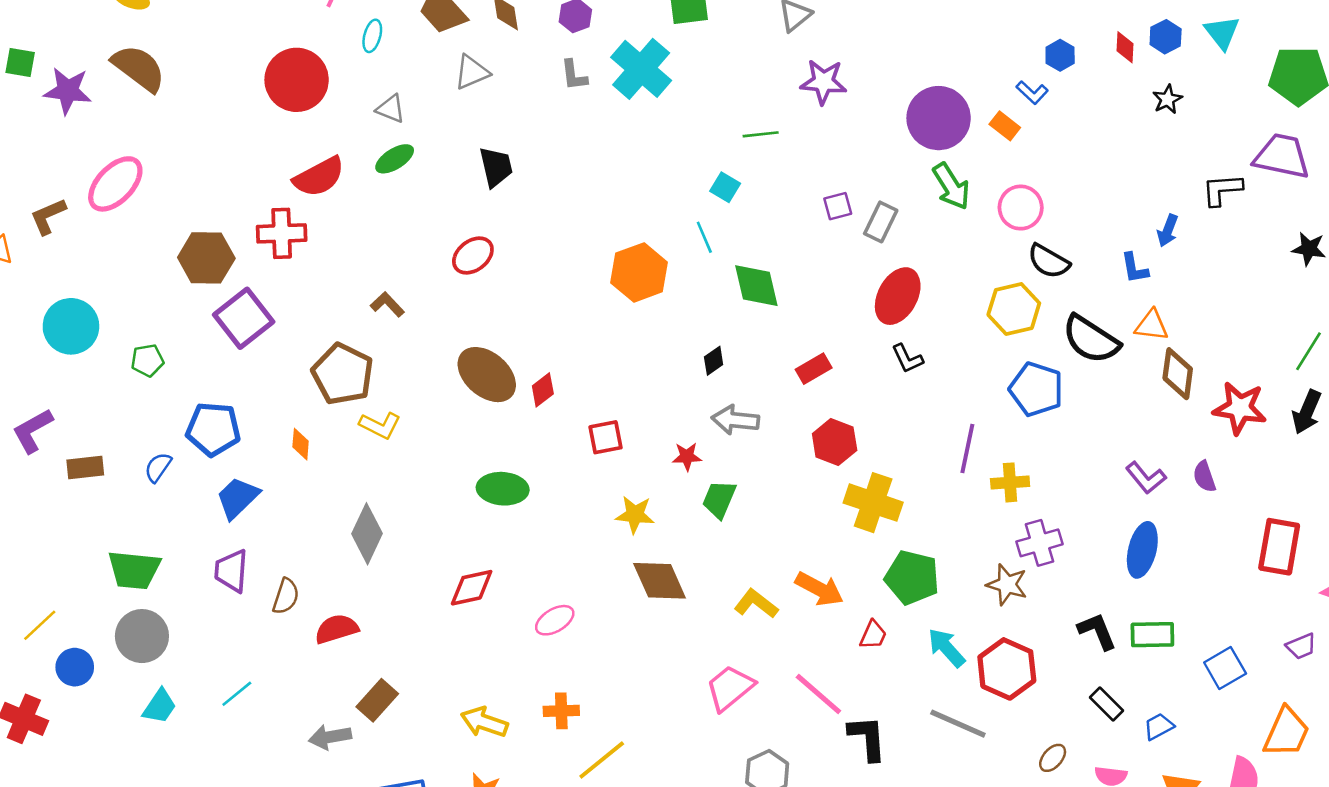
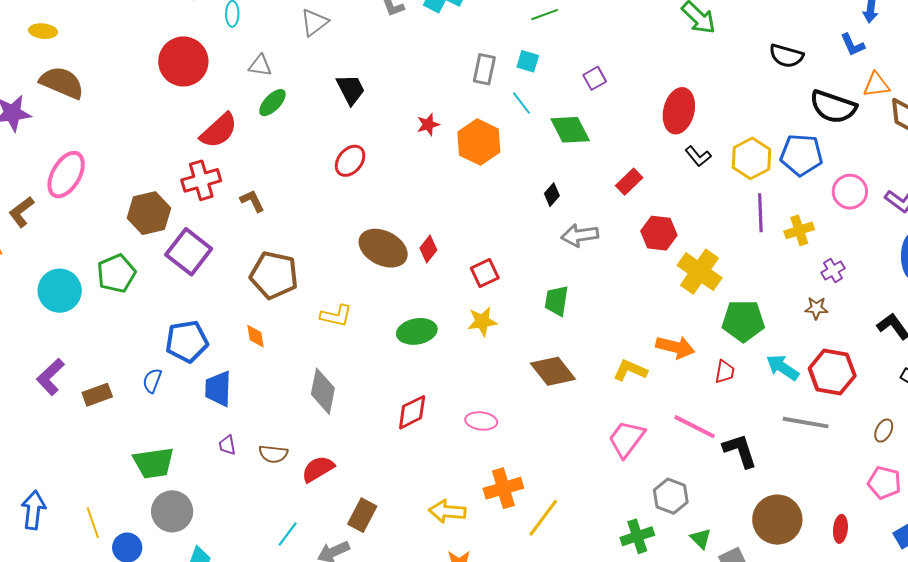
purple square: (838, 206) -> (595, 78), moved
pink circle: (1021, 208) -> (850, 192), moved
gray rectangle: (881, 222) -> (484, 69), moved
brown L-shape: (387, 304) -> (252, 201), moved, turned 32
yellow hexagon: (1014, 309) -> (751, 158), moved
green pentagon: (147, 360) -> (116, 273), moved, size x1.5
yellow L-shape: (380, 425) -> (336, 316), moved
red star: (687, 457) -> (428, 125), moved
blue trapezoid: (238, 498) -> (218, 389), turned -30
green trapezoid: (719, 499) -> (557, 301), moved
yellow cross: (873, 503) -> (700, 272), turned 30
yellow star: (635, 515) -> (482, 321), moved
purple cross: (1040, 543) -> (833, 270), size x0.7
purple trapezoid: (231, 571) -> (227, 445), size x0.6
brown star: (1007, 585) -> (816, 308), size x0.7
brown semicircle: (286, 596) -> (273, 454), turned 92
pink ellipse: (555, 620) -> (481, 421), turned 52
yellow line: (40, 625) -> (93, 523), turned -52
cyan line: (237, 694) -> (288, 534), moved
orange cross: (561, 711) -> (503, 488), size x1.4

